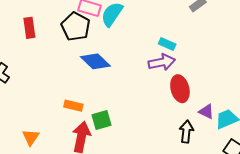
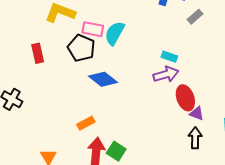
orange rectangle: (73, 106) -> (86, 123), turned -36
purple triangle: (206, 112) -> (197, 113), moved
green square: (101, 120) -> (116, 151), moved, turned -36

